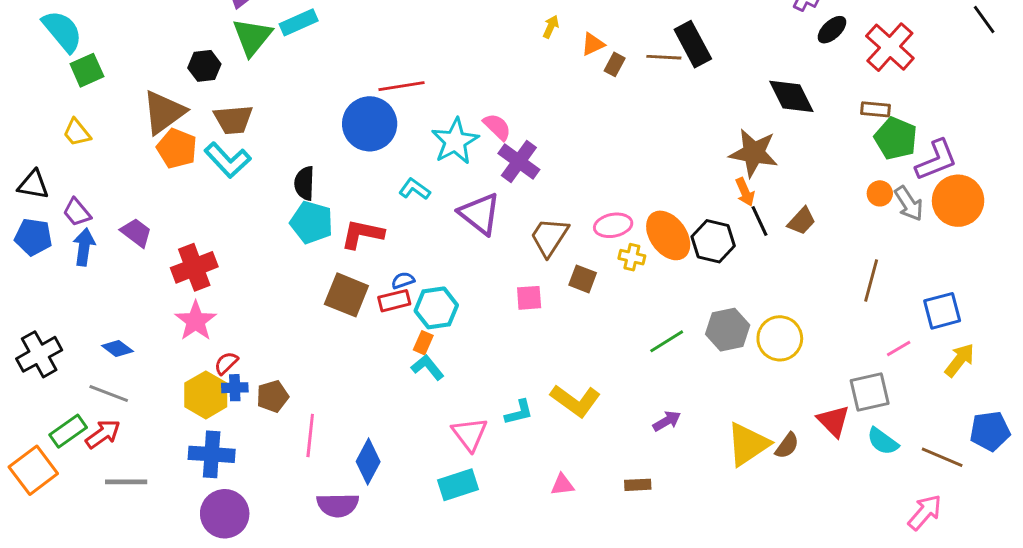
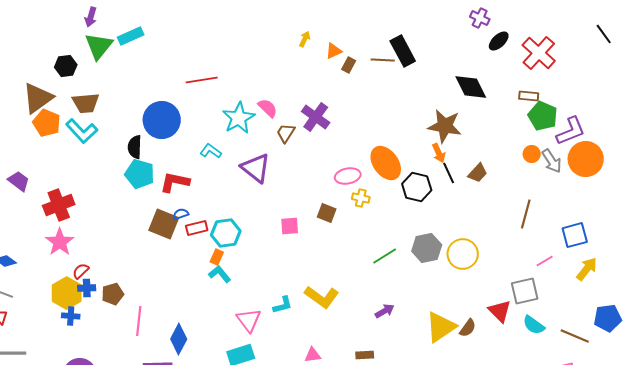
blue circle: (370, 124) -> (162, 120), moved
purple cross: (519, 162) -> (316, 117), moved
orange ellipse: (668, 235) -> (386, 163), moved
brown trapezoid: (549, 237) -> (286, 133), moved, size x0.7
blue semicircle: (403, 280) -> (181, 214), moved
blue cross: (212, 454) -> (71, 316), moved, size x0.6

